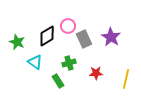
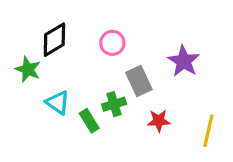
black diamond: (47, 36) -> (54, 40), moved
gray rectangle: (84, 39) -> (139, 81), moved
green rectangle: (58, 81) -> (89, 121), moved

